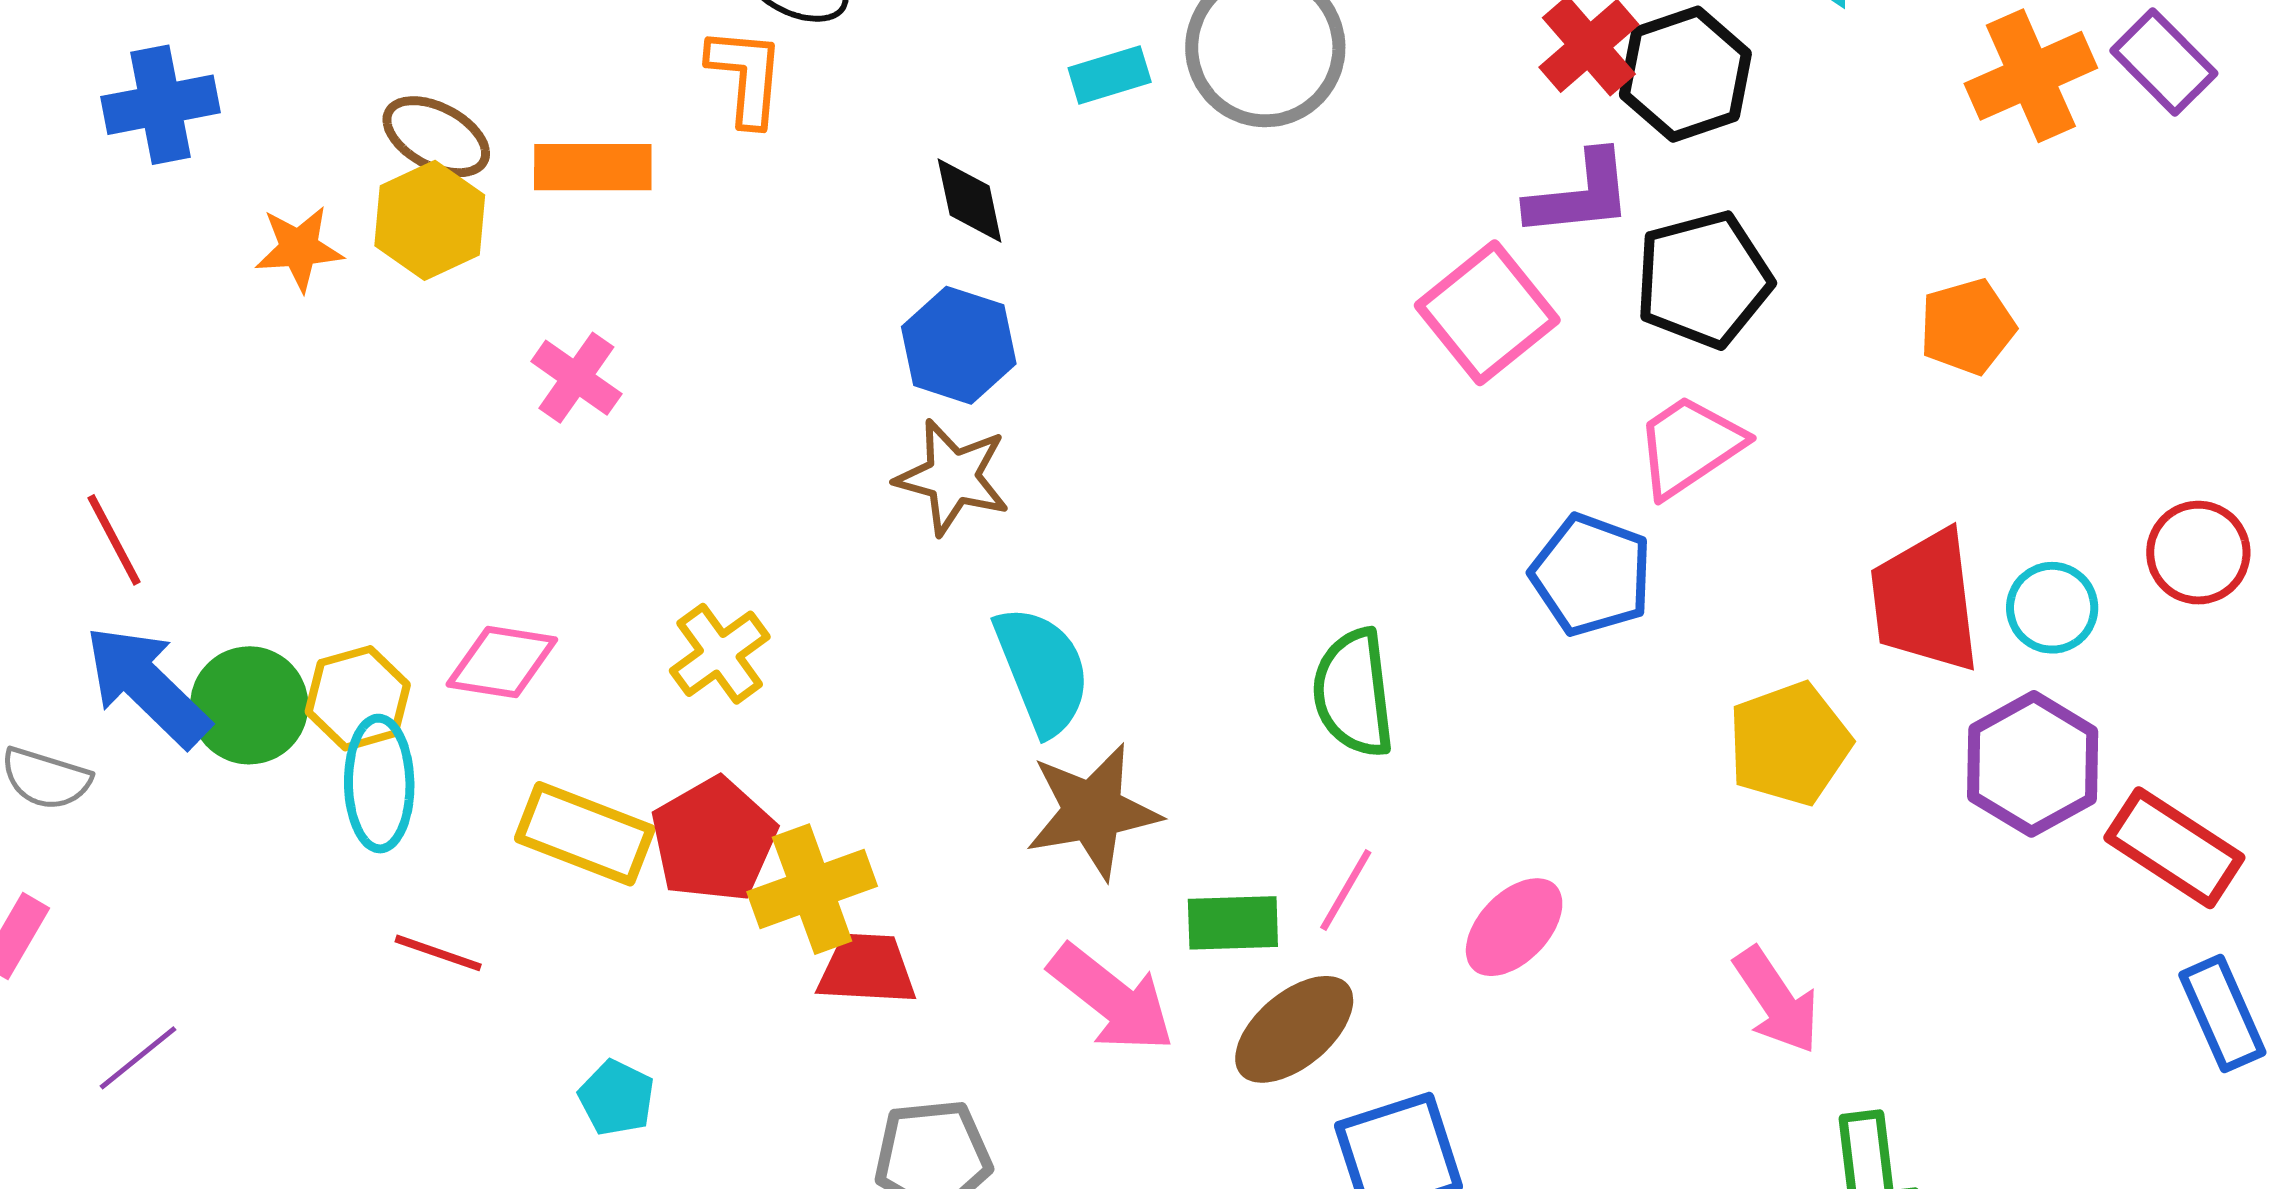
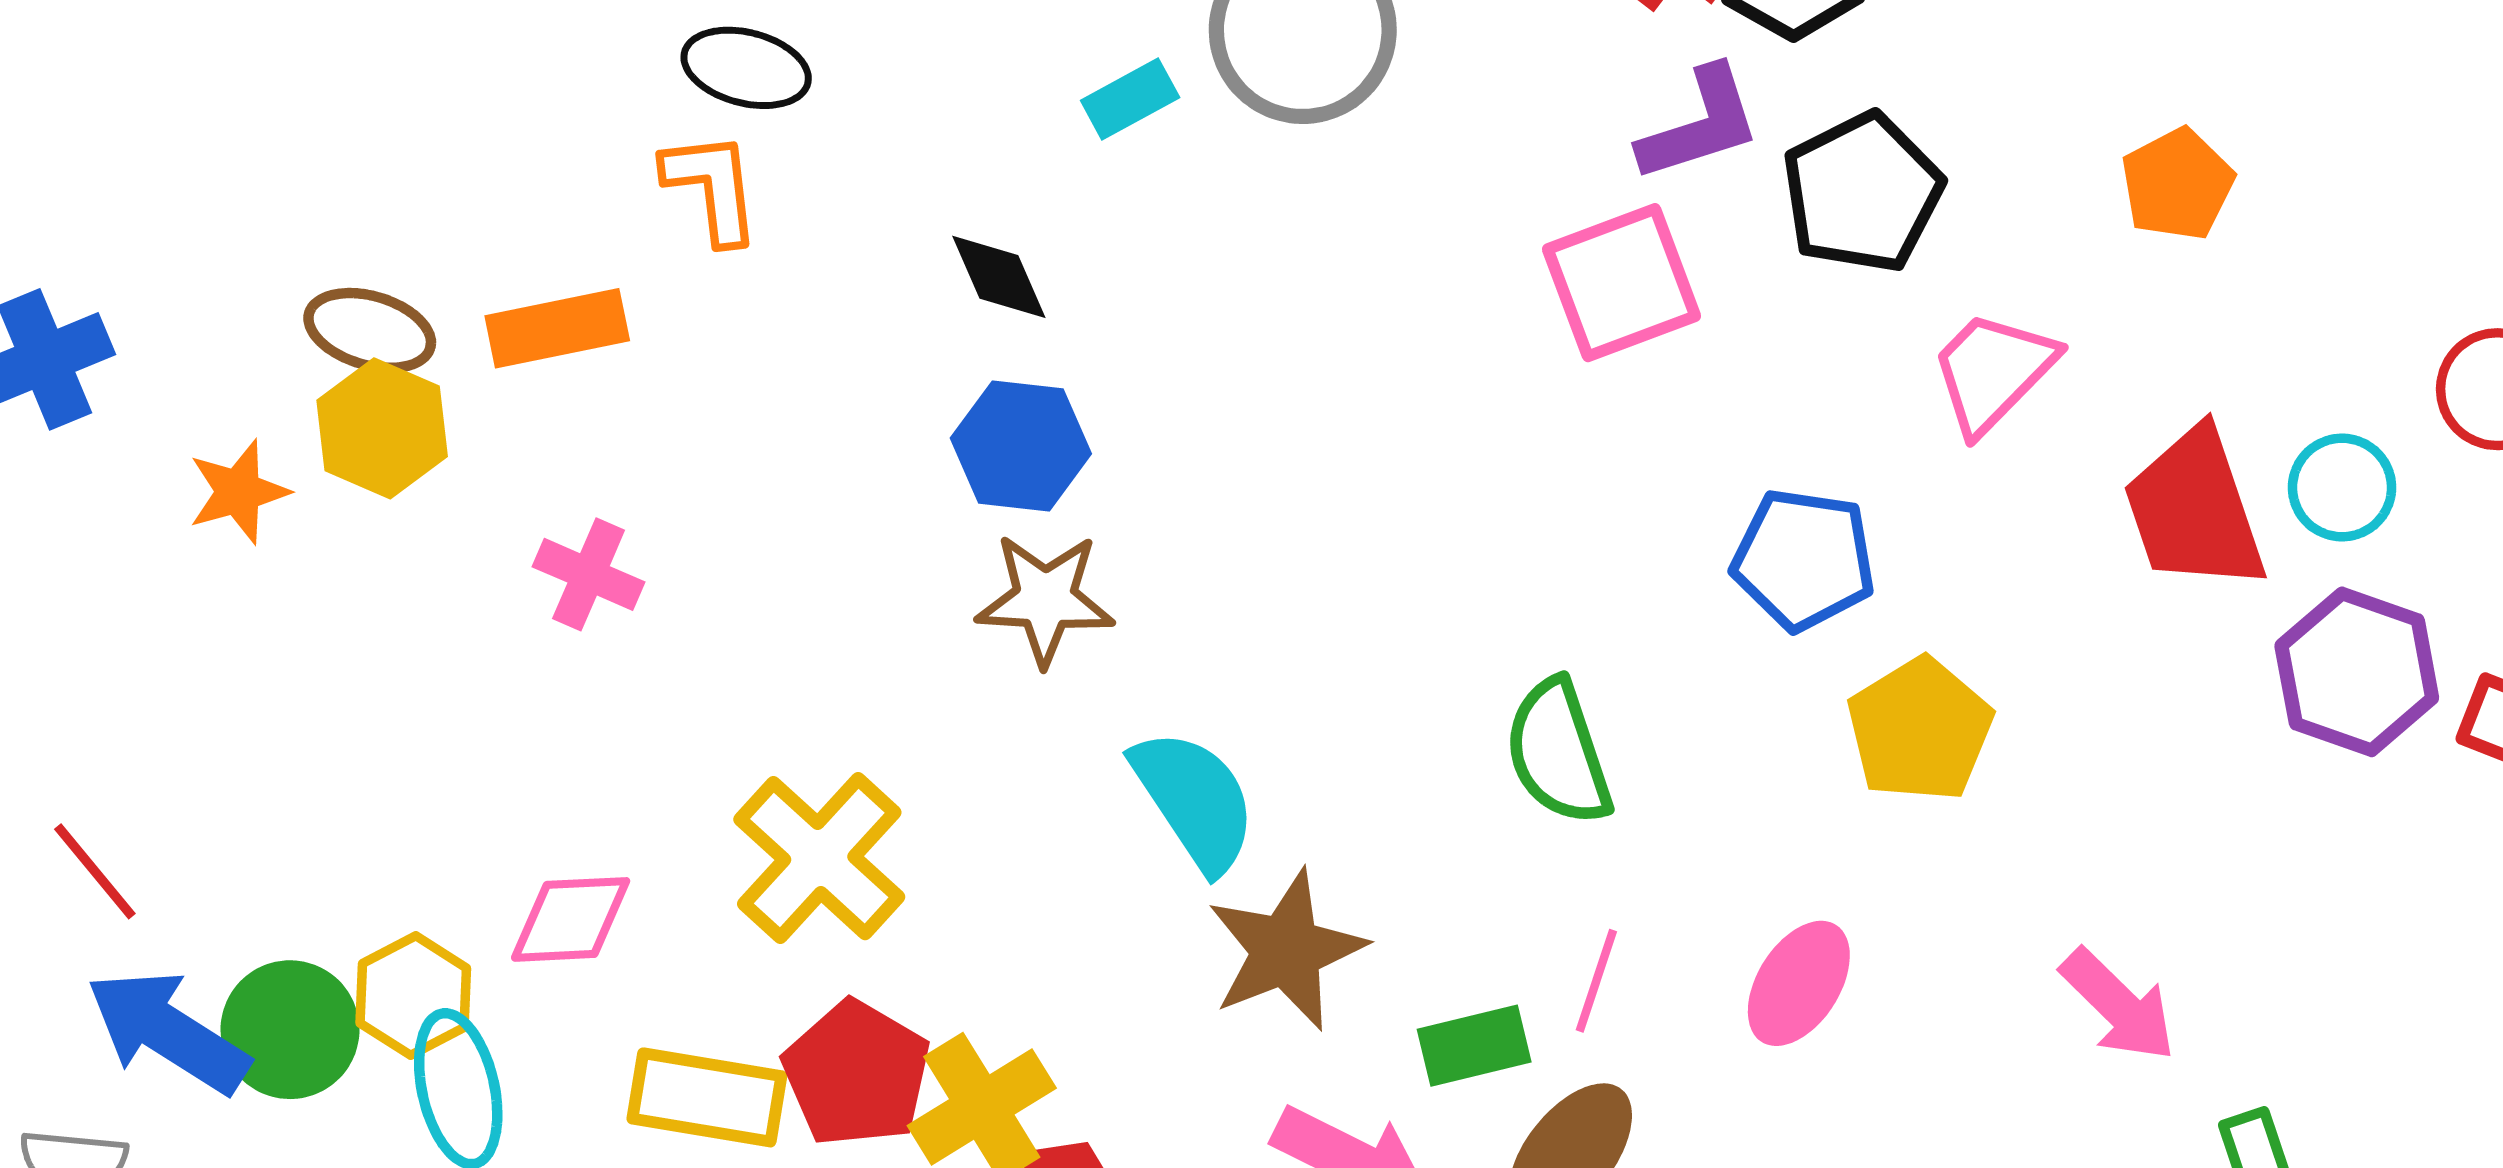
pink square: (1487, 313) -> (1622, 283), turned 30
pink trapezoid: (1689, 446) -> (1993, 372), moved
yellow cross: (720, 654) -> (819, 858), size x1.5
yellow pentagon: (1789, 744) -> (1920, 730), moved

